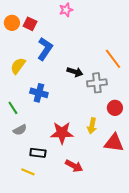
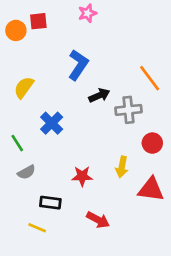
red square: (30, 24) -> (38, 21), moved, turned -32
blue L-shape: (45, 49) -> (78, 65), moved
black arrow: (75, 72) -> (99, 95), turned -42
blue cross: (39, 93) -> (52, 123), turned 30
red star: (62, 133) -> (82, 176), size x0.7

